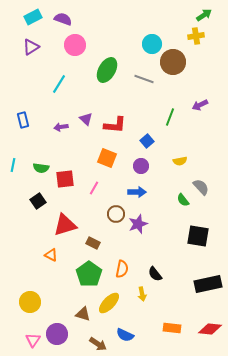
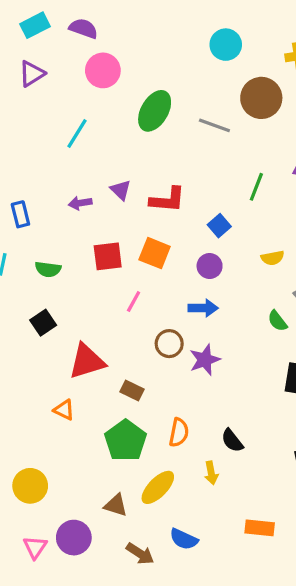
cyan circle: (152, 44) -> (226, 45), moved
blue rectangle: (23, 120) -> (20, 214), moved
red square: (65, 179) -> (108, 256), moved

